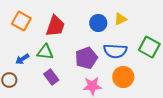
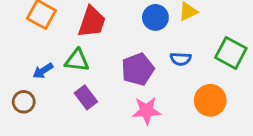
blue semicircle: (115, 51) -> (181, 59), size x0.6
orange circle: (123, 77) -> (210, 100), moved

